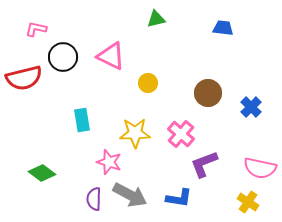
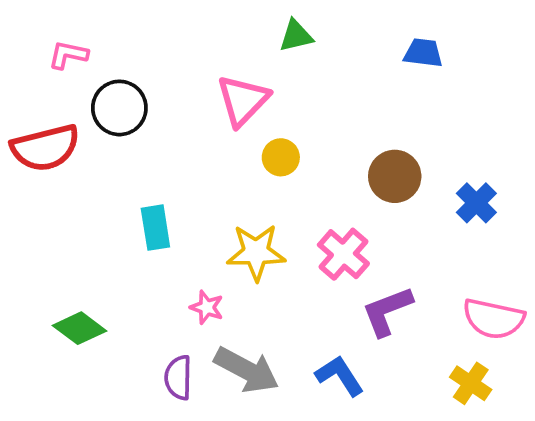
pink triangle: (111, 56) -> (243, 100), moved, turned 48
pink star: (109, 162) -> (207, 307), size x0.7
blue L-shape: (179, 198) -> (340, 376), turned -132

